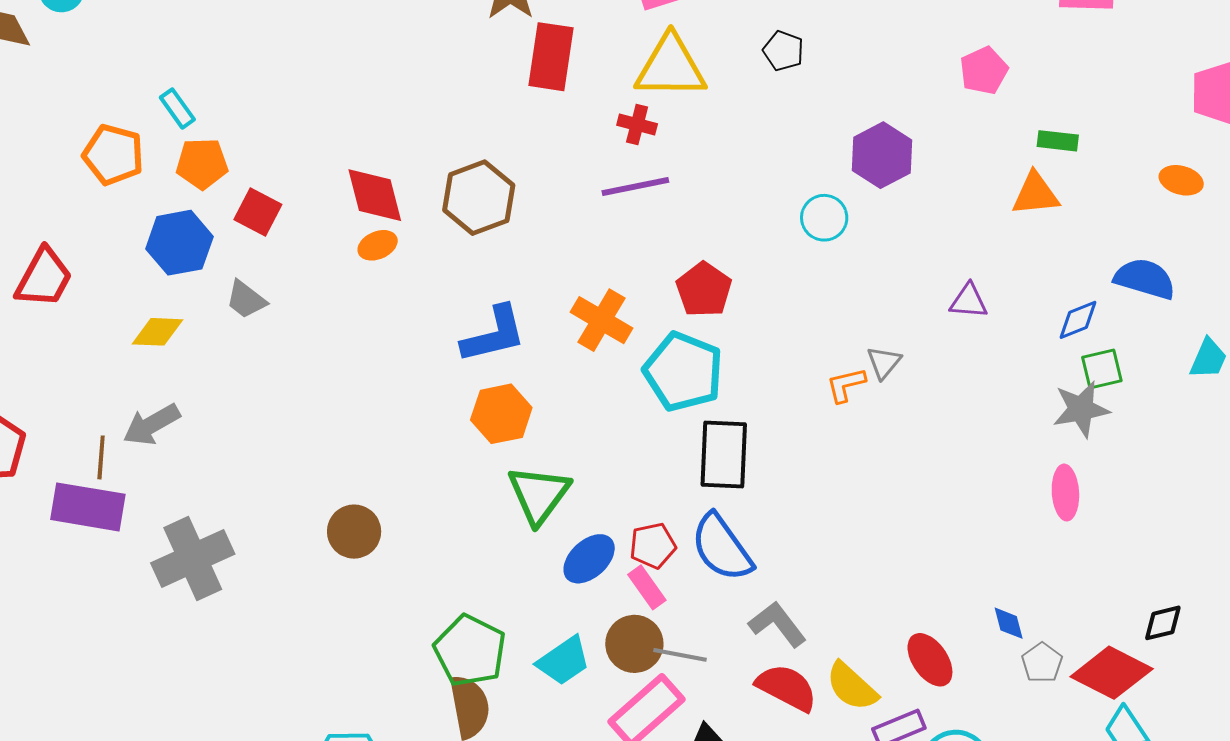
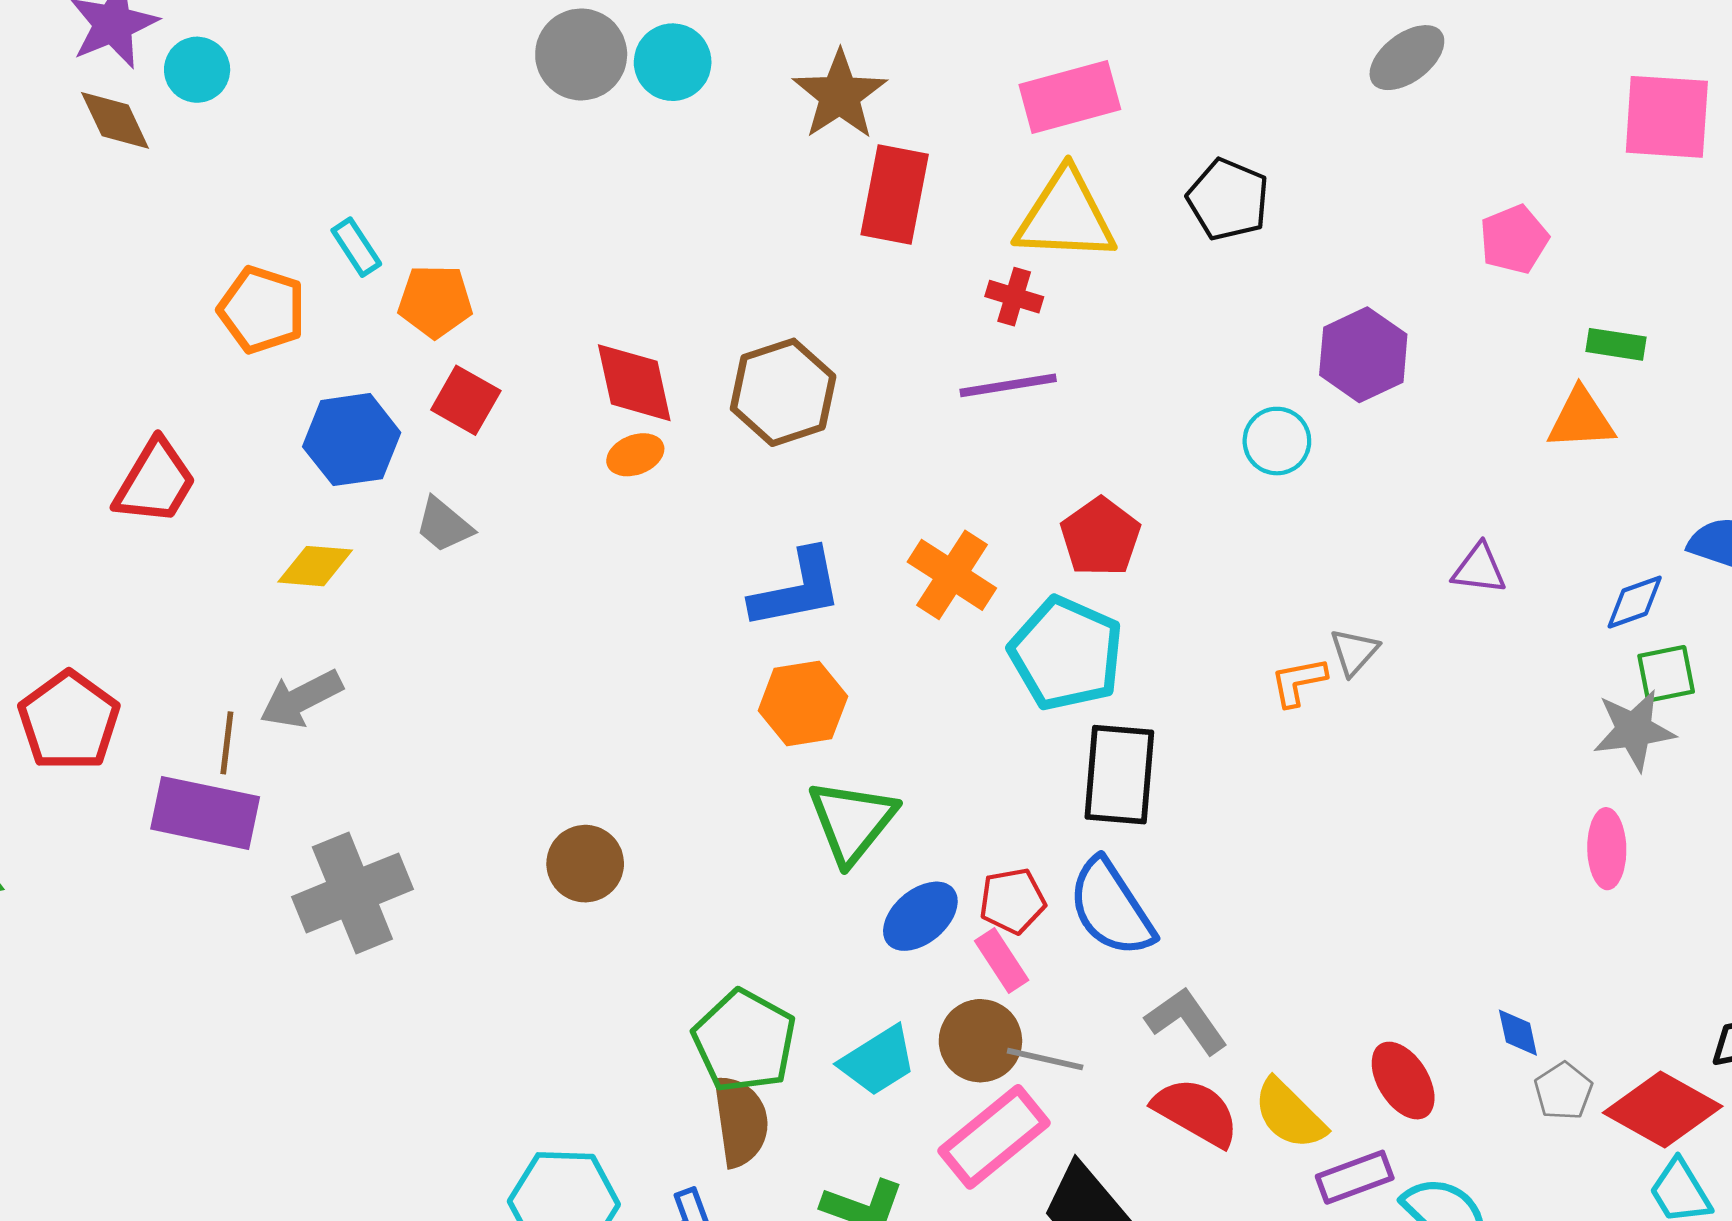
black pentagon: (783, 51) -> (1228, 199), size x1.4
orange pentagon: (202, 164) -> (435, 301), moved

